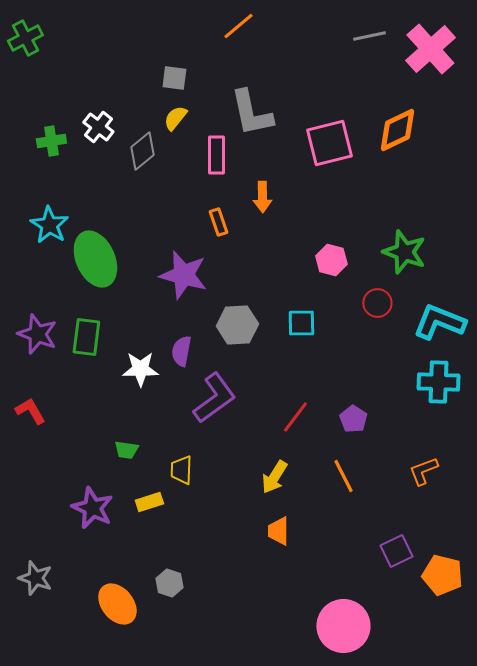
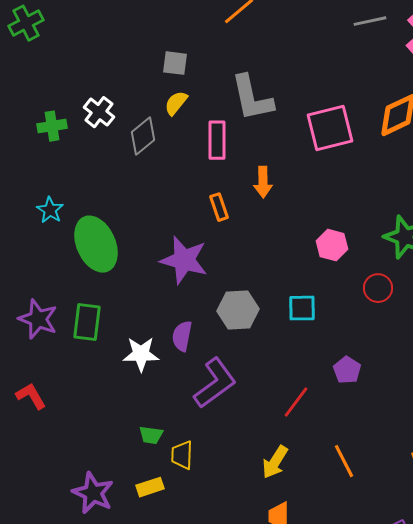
cyan star: (49, 225) -> (50, 210), size x0.7
purple pentagon: (353, 419) -> (347, 370), moved
green trapezoid: (126, 450) -> (151, 435), moved

